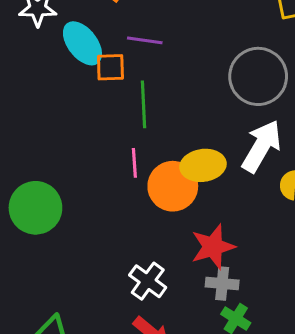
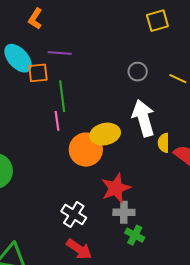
gray circle: (258, 76) -> (138, 72), size x0.5
white arrow: (262, 146) -> (143, 118), turned -42
pink line: (134, 163) -> (57, 121), moved

